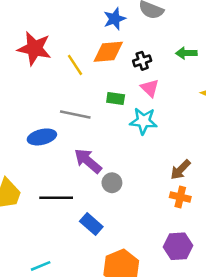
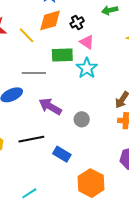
green rectangle: (116, 99) -> (62, 55), size x1.5
cyan star: (143, 121) -> (87, 68), turned -30
gray circle: (112, 183) -> (82, 119), moved

